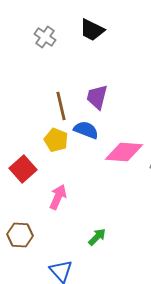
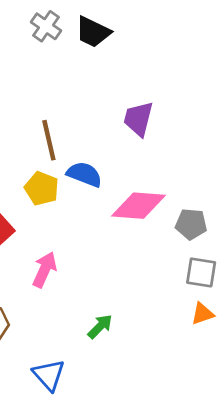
gray cross: (45, 37) -> (46, 26), moved
purple trapezoid: (97, 97) -> (138, 119), moved

